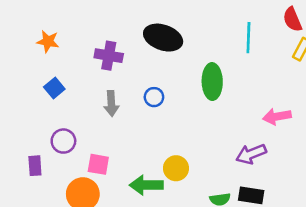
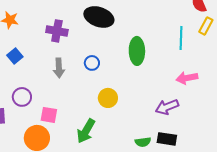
cyan line: (248, 38) -> (181, 38), moved
yellow circle: (176, 168) -> (108, 98), moved
green arrow: (146, 185) -> (86, 131), turned -60

